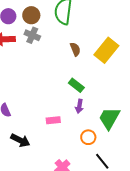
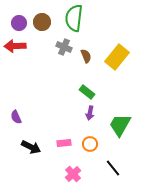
gray cross: (32, 35) -> (64, 47), moved
pink rectangle: (53, 120) -> (64, 143), moved
orange circle: (88, 137) -> (90, 144), moved

